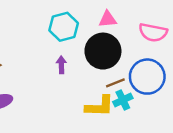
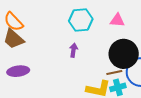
black circle: (103, 51) -> (124, 54), moved

